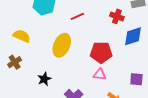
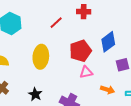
red line: (77, 16) -> (56, 23), moved
blue diamond: (133, 36) -> (108, 42), moved

